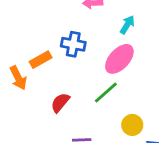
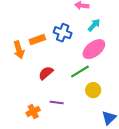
cyan arrow: (127, 25) -> (94, 25), moved
yellow circle: (132, 125) -> (93, 90), moved

